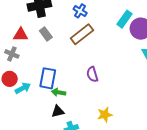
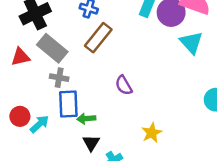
gray rectangle: (46, 34) -> (52, 48), size x1.6
gray cross: (12, 54) -> (59, 78), moved
black triangle: (58, 111) -> (91, 143), turned -32

